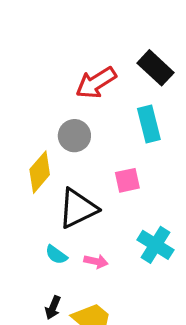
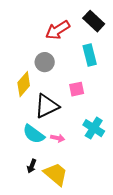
cyan semicircle: (56, 255) -> (34, 134), size x1.6

